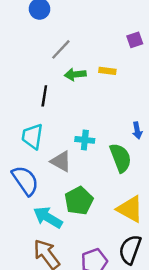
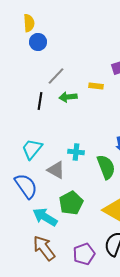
yellow rectangle: (107, 71) -> (96, 86), moved
black line: (44, 96) -> (40, 101), moved
cyan trapezoid: (32, 136) -> (32, 149), turned 30

